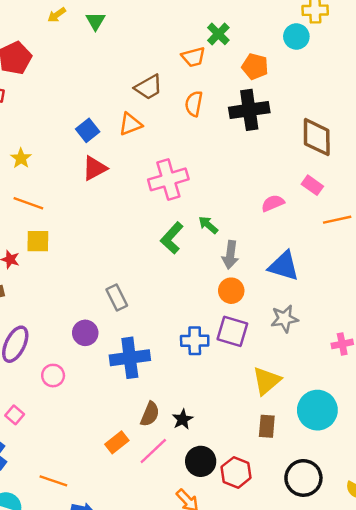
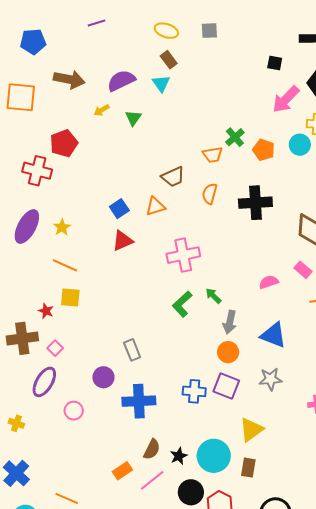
orange pentagon: (255, 66) -> (264, 150), moved
cyan circle: (317, 410) -> (214, 456), moved
pink square: (15, 415) -> (55, 348), moved

